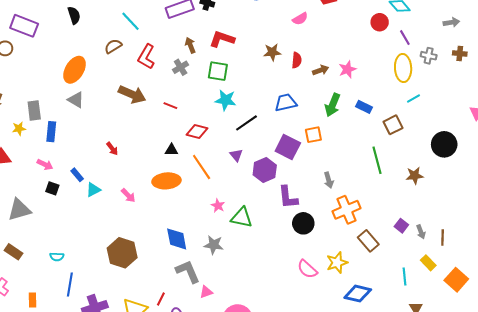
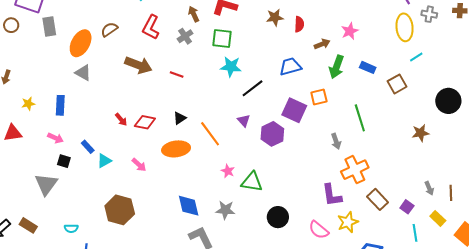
brown semicircle: (113, 46) -> (109, 29), moved
brown arrow: (321, 70) -> (322, 44), moved
gray rectangle: (34, 110) -> (49, 27), moved
red diamond: (197, 131) -> (145, 122), moved
black triangle: (171, 150) -> (180, 118), turned -32
green line: (377, 160) -> (360, 118), moved
purple L-shape: (288, 197) -> (332, 195), moved
gray triangle: (19, 210) -> (46, 184), moved, turned -35
black circle: (303, 223) -> (278, 217), moved
purple square: (401, 226) -> (407, 207), moved
brown hexagon: (122, 253) -> (120, 210), moved

